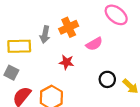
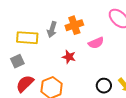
gray square: (11, 73) -> (17, 61), turned 32
black circle: (107, 79) -> (104, 86), moved

